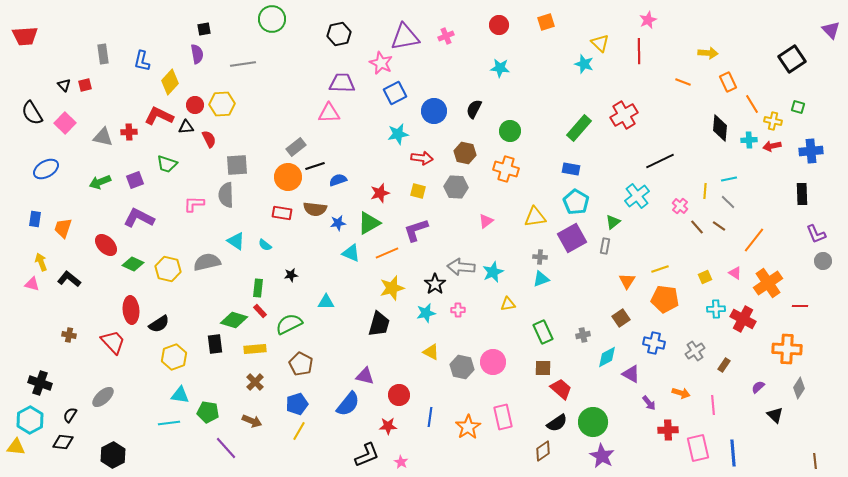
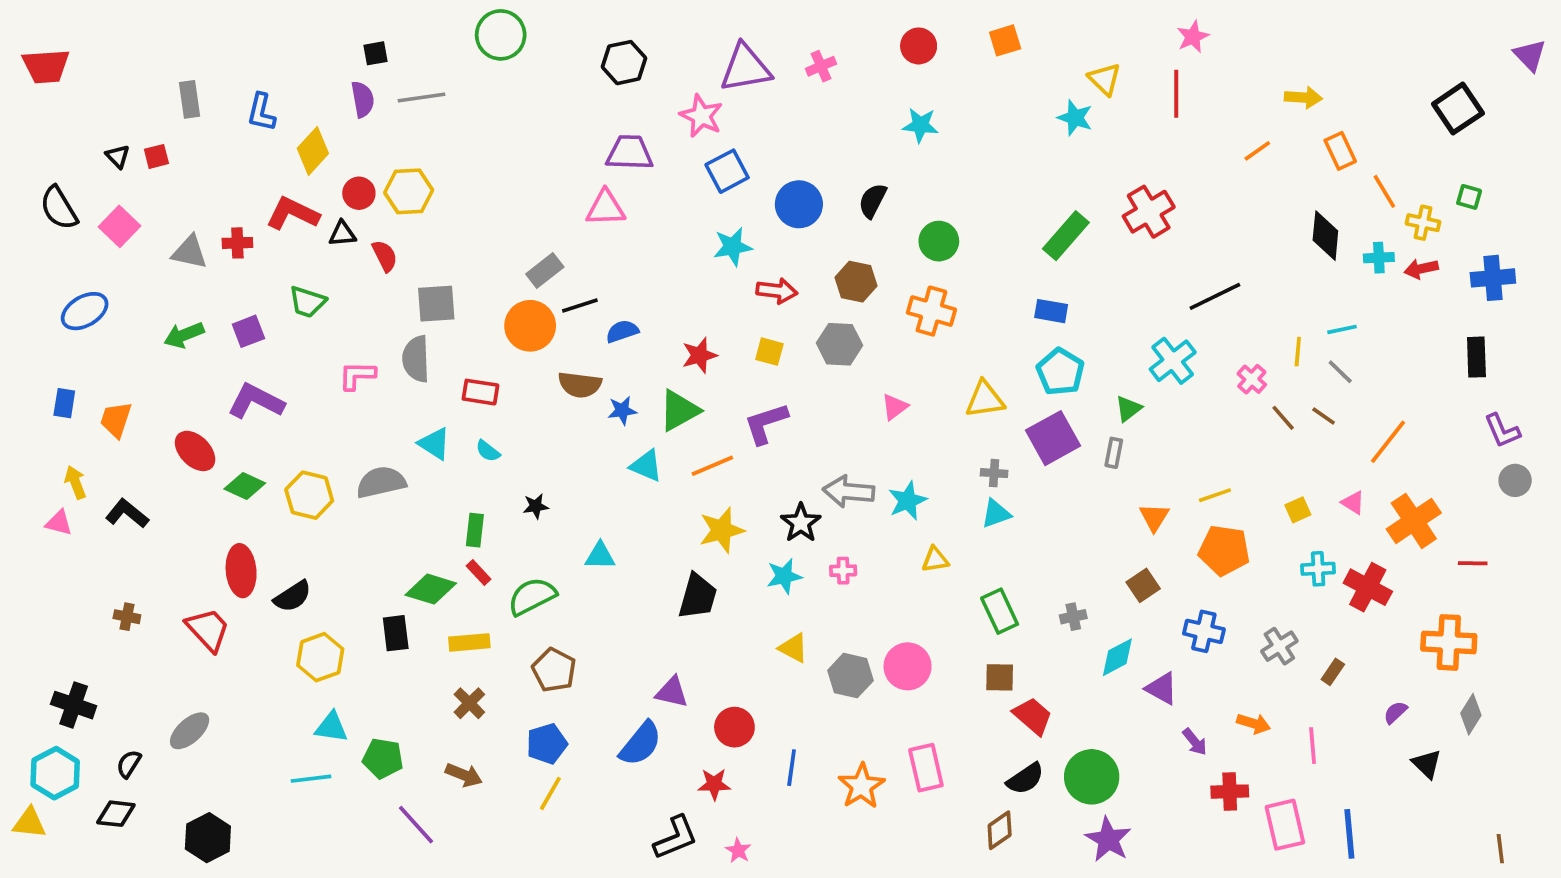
gray line: (243, 64) -> (422, 97), moved
orange line: (683, 82) -> (1257, 151), turned -56
red rectangle: (282, 213) -> (480, 392), moved

